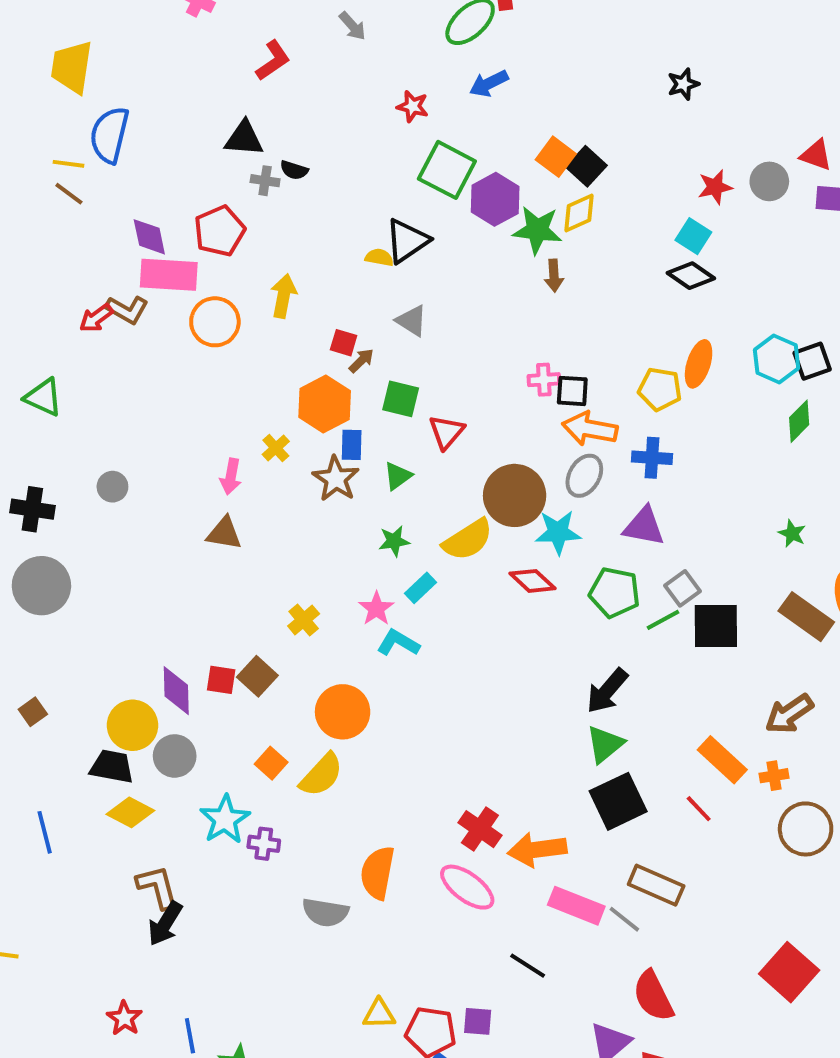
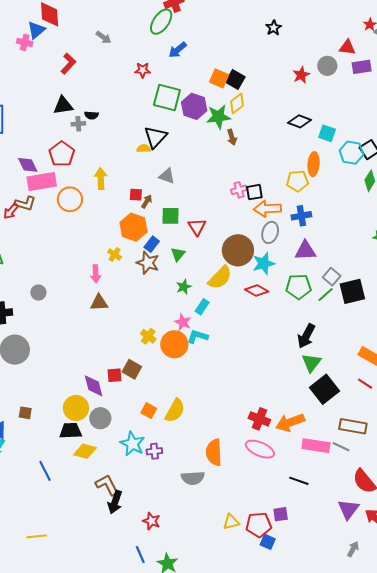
cyan square: (693, 236) -> (327, 133), moved
blue rectangle: (352, 445) -> (152, 244), turned 49
brown square: (33, 712) -> (25, 413), turned -32
orange circle: (343, 712) -> (174, 344), moved
red star: (124, 1018) -> (151, 521), moved

